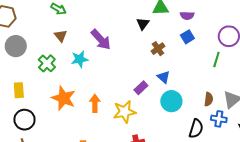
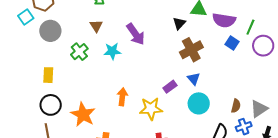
purple semicircle: (187, 16) -> (224, 20), size x1.6
blue square: (187, 37) -> (232, 43), moved, turned -32
brown cross: (158, 49) -> (191, 50), size x1.6
green line: (216, 60) -> (250, 27), moved
orange star: (64, 98) -> (83, 115), moved
blue cross: (219, 119) -> (244, 127), turned -35

